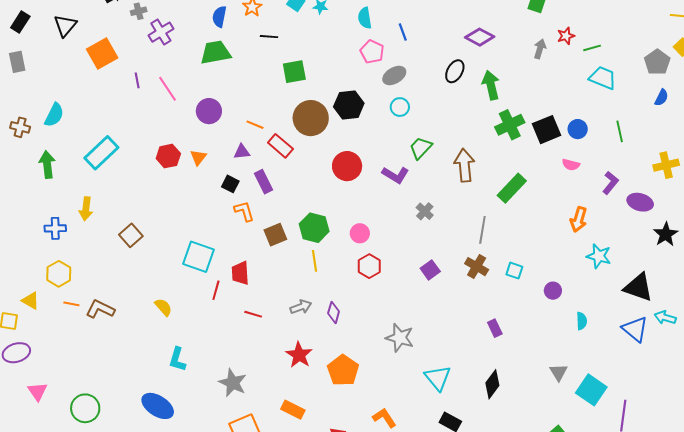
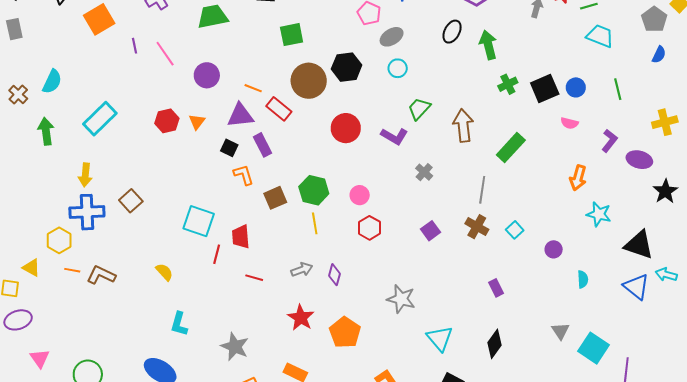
green cross: (510, 125) -> (508, 84), size x0.7
brown cross: (20, 127) -> (18, 94), turned 30
purple triangle: (242, 152) -> (240, 115), size x1.6
blue cross: (55, 228) -> (87, 212), moved, size x1.6
cyan square: (514, 271) -> (515, 230), turned 30

